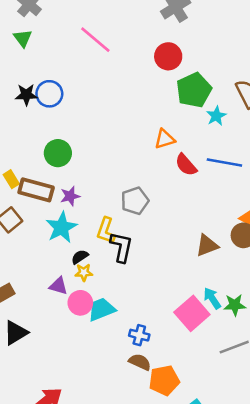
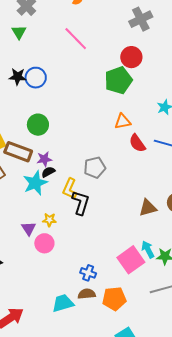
green pentagon: (194, 90) -> (118, 80), moved
black semicircle: (80, 257) -> (48, 172), moved
purple triangle: (59, 286) -> (29, 228), turned 35
cyan trapezoid: (102, 309) -> (63, 303), moved
brown semicircle: (140, 362) -> (87, 294), turned -36
orange pentagon: (164, 380) -> (114, 299), moved

